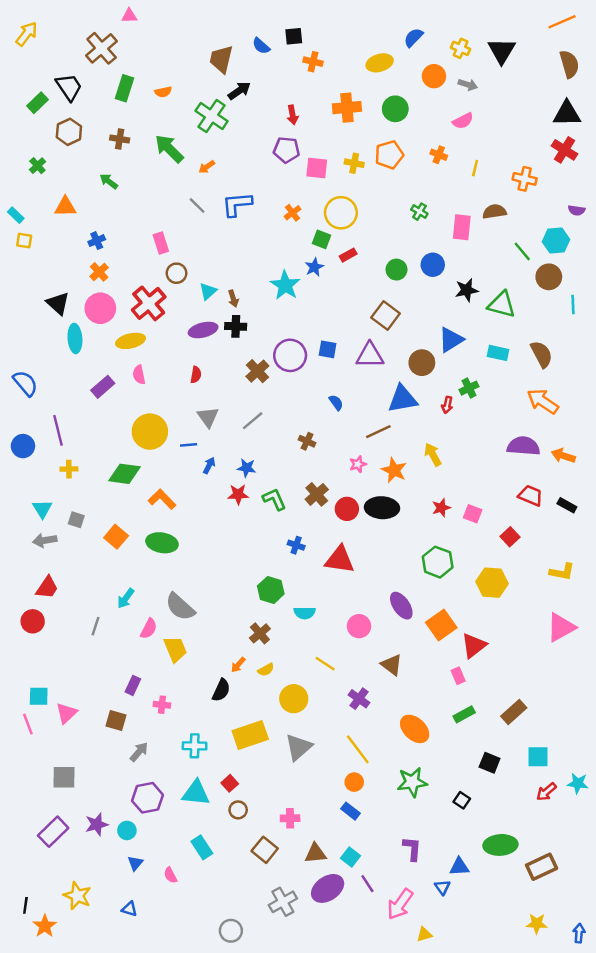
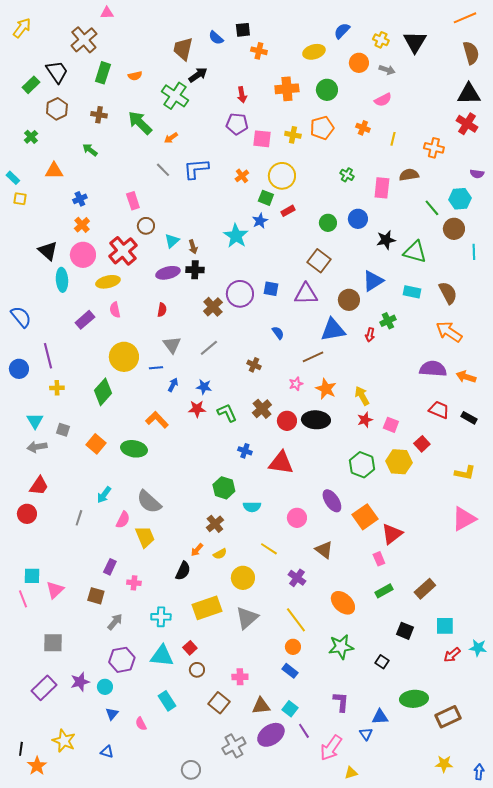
yellow arrow: (433, 455) -> (362, 396), moved
green diamond: (125, 474) -> (103, 392), turned -56
orange L-shape: (162, 499) -> (157, 420), moved
yellow hexagon: (492, 583) -> (399, 462), moved

